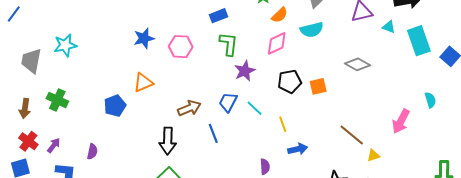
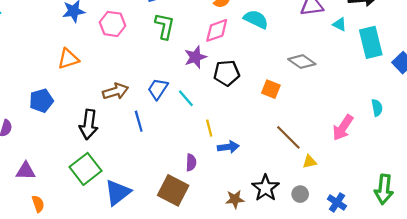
cyan semicircle: (312, 30) -> (256, 19), turned -145
purple star: (245, 71) -> (195, 57), moved
orange square: (318, 86) -> (271, 89), moved, turned 30
blue pentagon: (115, 106) -> (41, 101), moved
yellow line: (283, 124) -> (209, 128), moved

